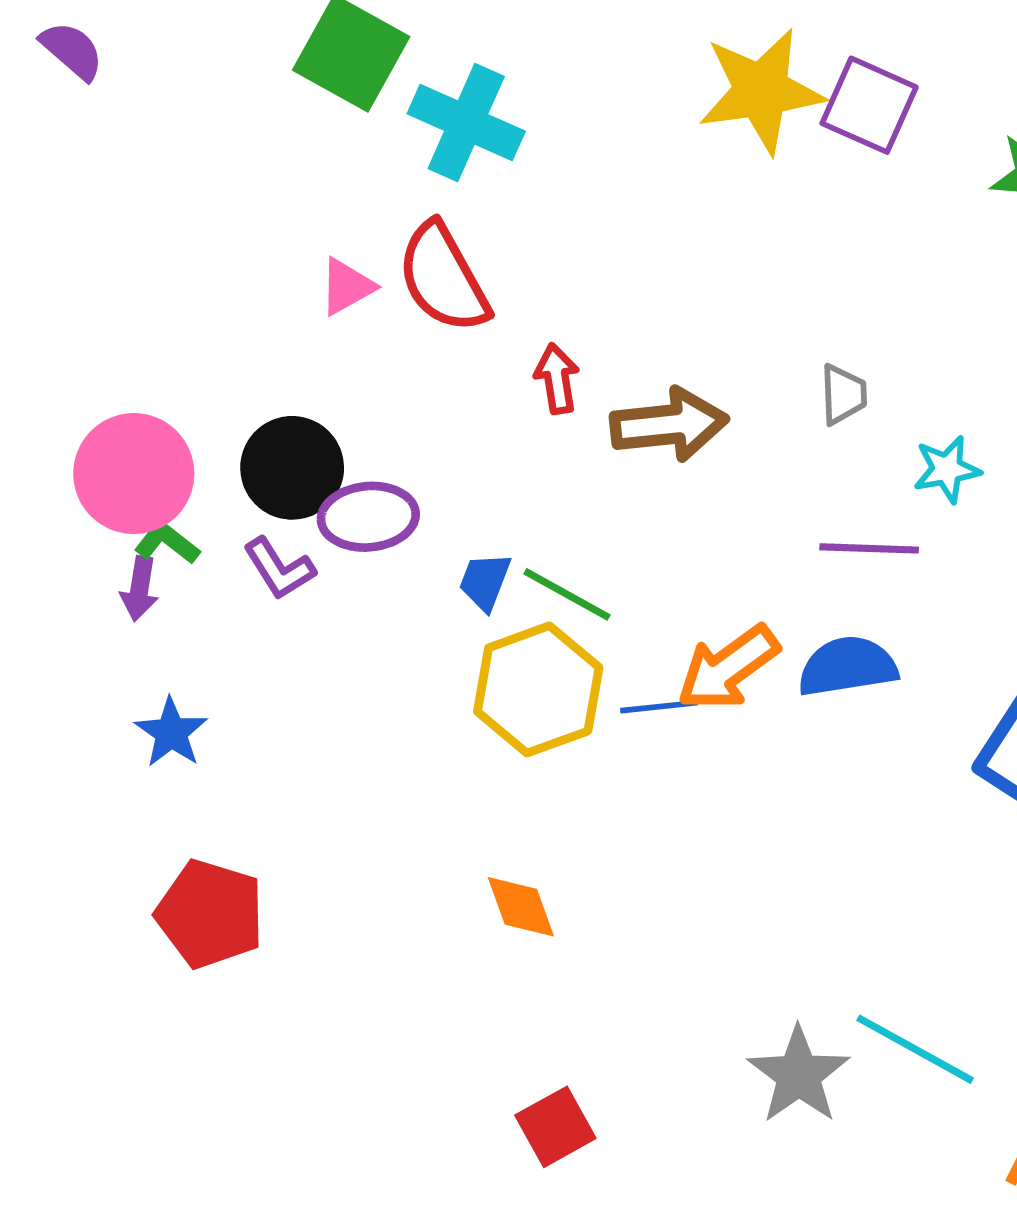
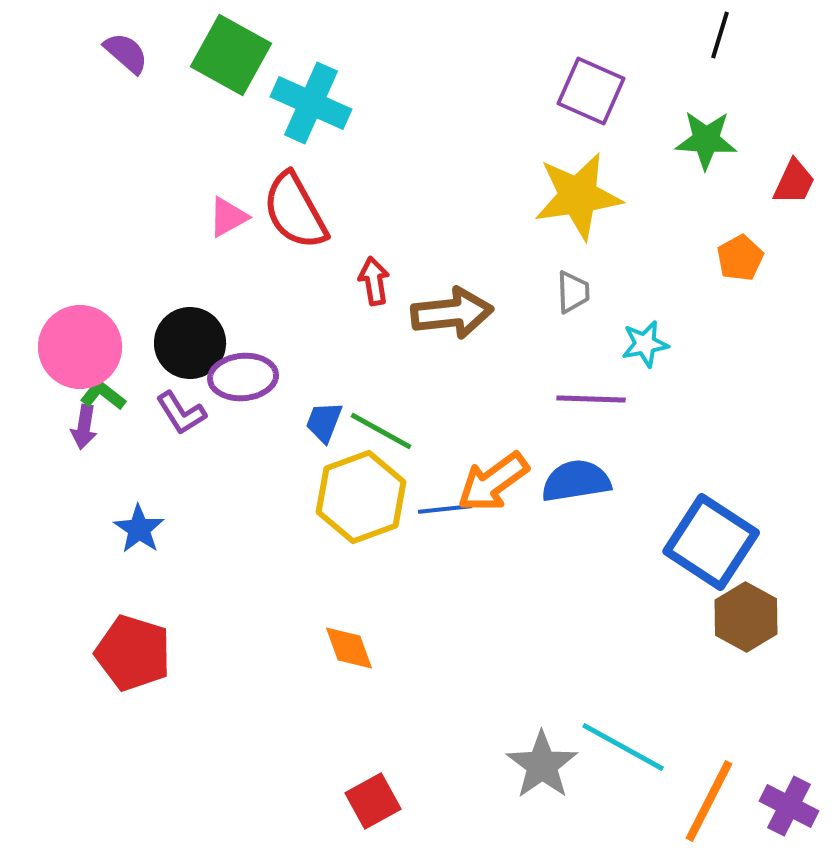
purple semicircle: (72, 51) -> (126, 53), moved
yellow star: (761, 91) -> (578, 196), moved
blue star: (171, 733) -> (139, 529), moved

